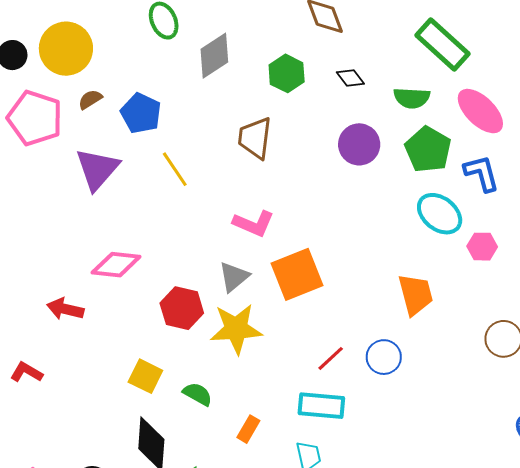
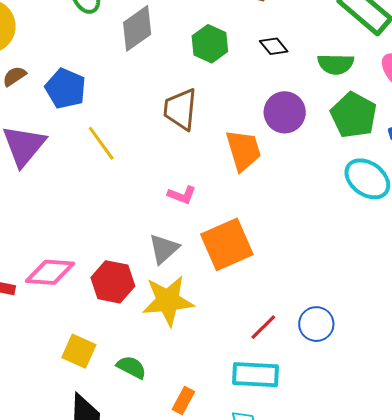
pink L-shape: (254, 224) -> (182, 195), size x0.7
pink diamond: (116, 265) -> (50, 272), moved
orange trapezoid: (416, 295) -> (243, 150), moved

